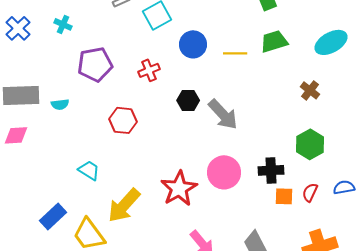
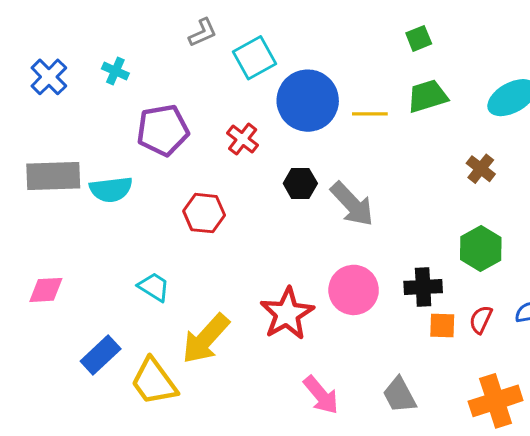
blue circle: (193, 44) -> (308, 101), size x1.5
red cross: (149, 70) -> (243, 139), turned -30
cyan semicircle: (60, 104) -> (111, 189), size x1.6
pink diamond: (16, 135) -> (46, 290), moved

